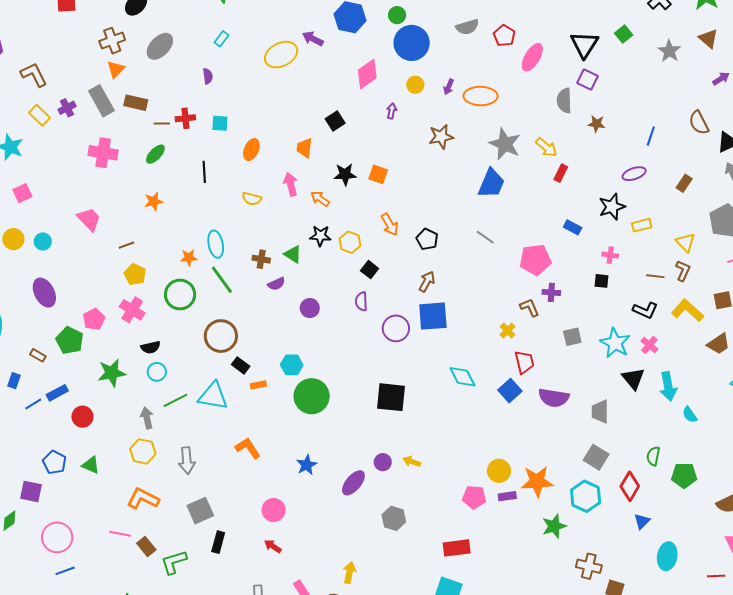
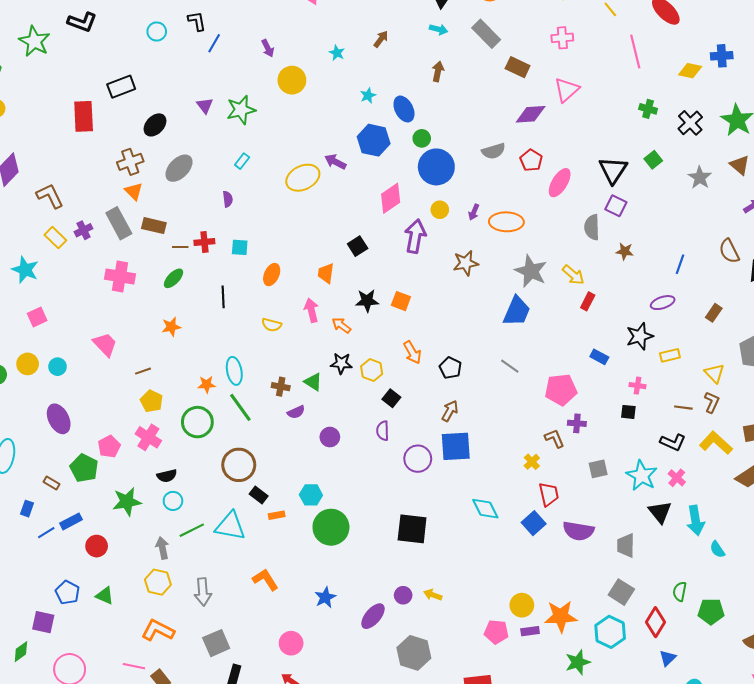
orange triangle: (116, 69) -> (134, 191), turned -30
purple arrow: (392, 111) -> (415, 236), size x2.0
gray hexagon: (394, 518) -> (414, 653), size x1.4

